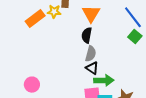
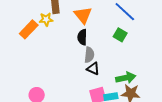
green square: (135, 37) -> (120, 35), moved
green arrow: (104, 80) -> (126, 78), moved

